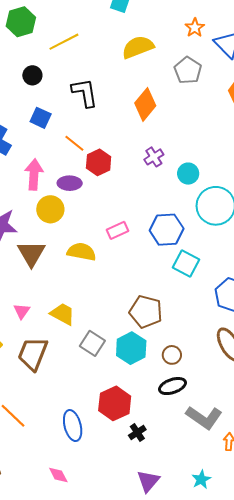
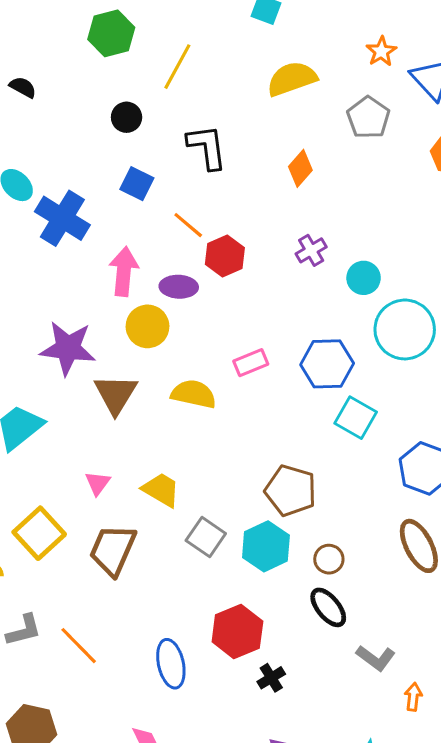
yellow line: (64, 42) -> (177, 67), turned -36
orange diamond: (145, 104) -> (300, 168), size x0.7
black ellipse: (172, 386) -> (328, 607), turned 68
gray L-shape: (204, 417) -> (376, 658), size x0.7

